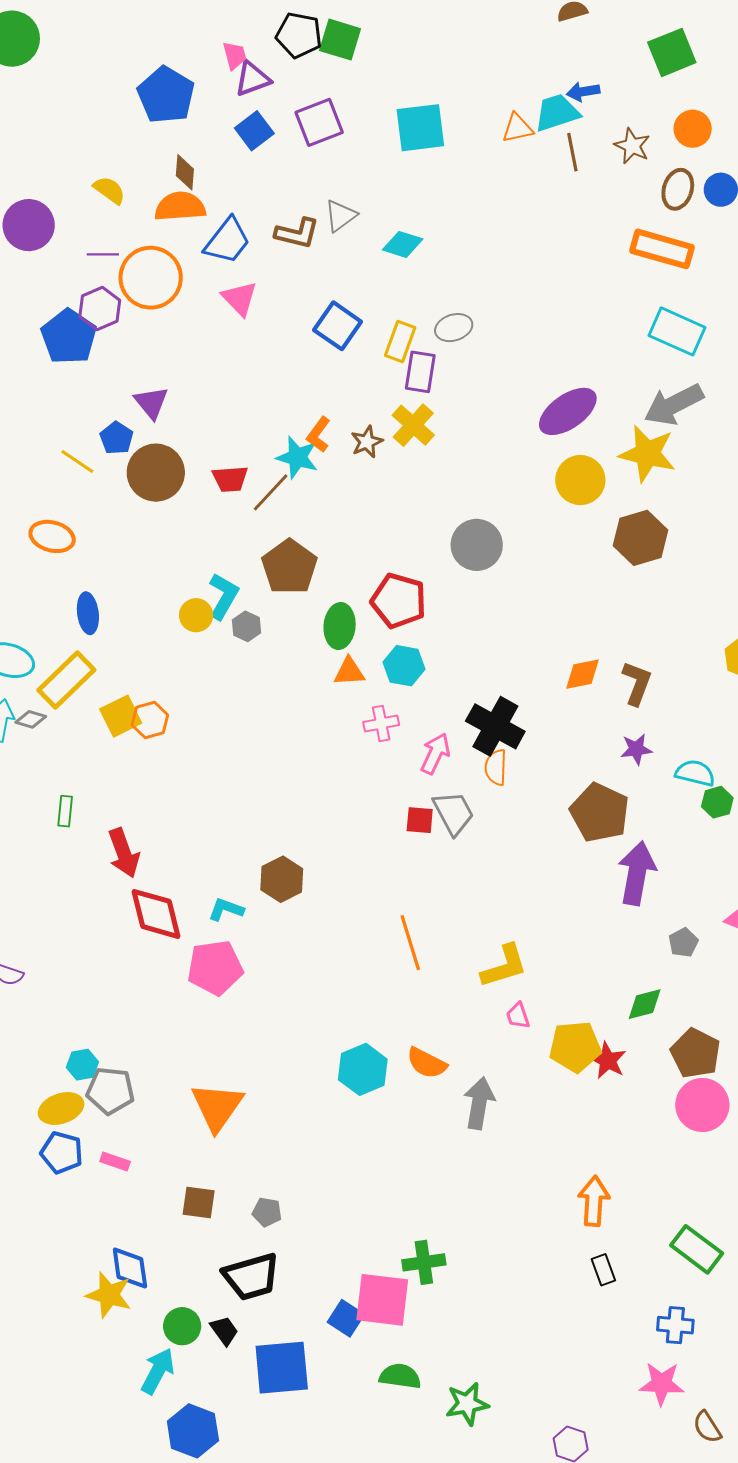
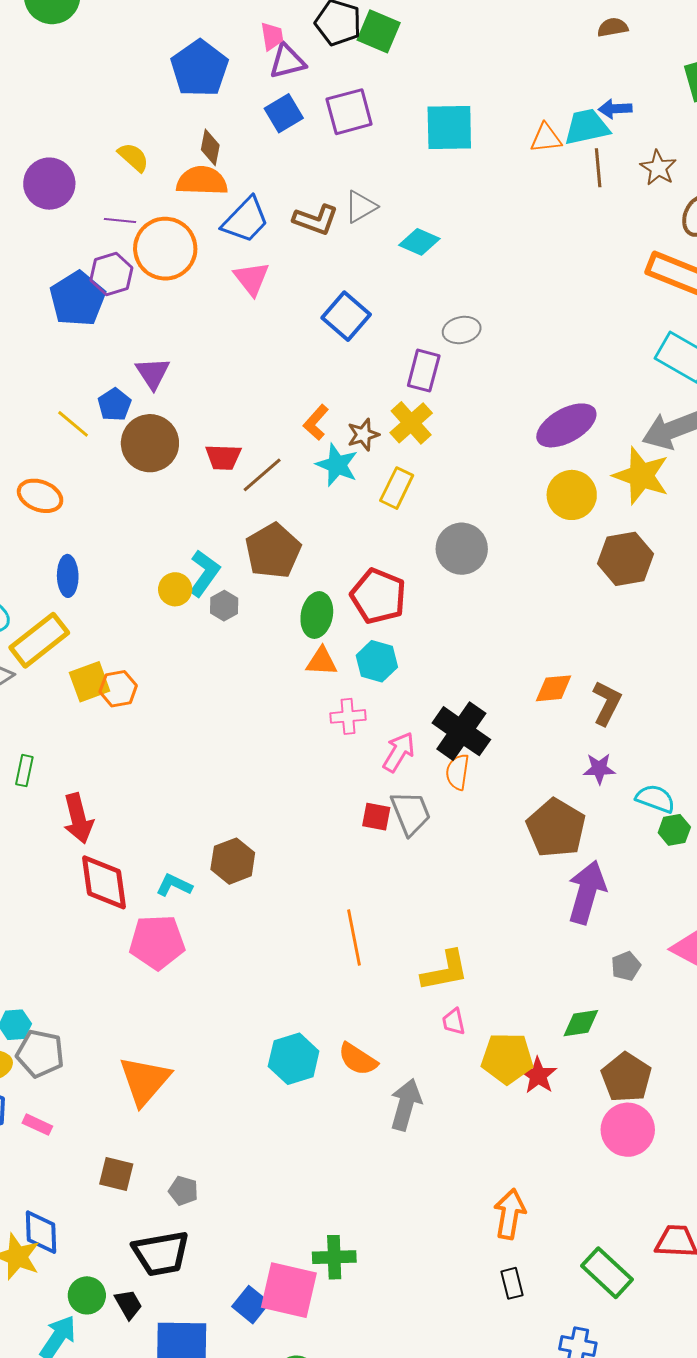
yellow rectangle: (400, 342) -> (397, 488), moved
cyan star: (297, 457) -> (337, 465), moved

